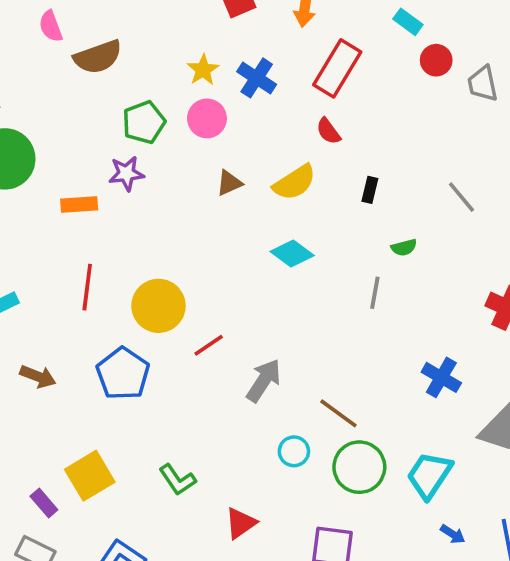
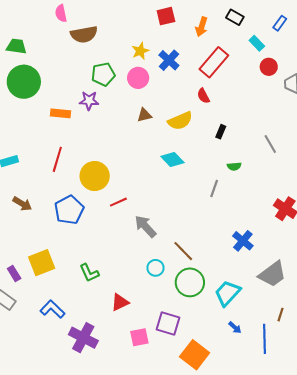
gray arrow: (264, 380) -> (145, 226), turned -85

